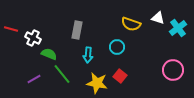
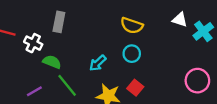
yellow semicircle: (131, 24) -> (132, 25), moved
gray rectangle: (77, 30) -> (59, 22), moved
cyan arrow: (88, 55) -> (98, 63), turned 42

